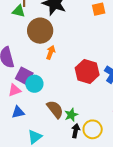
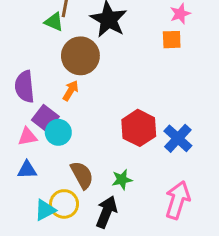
orange arrow: (51, 52) -> (71, 91), moved
green star: (71, 115) -> (122, 180), moved
yellow circle: (93, 129) -> (64, 204), moved
black arrow: (76, 131) -> (107, 212), size x1.5

